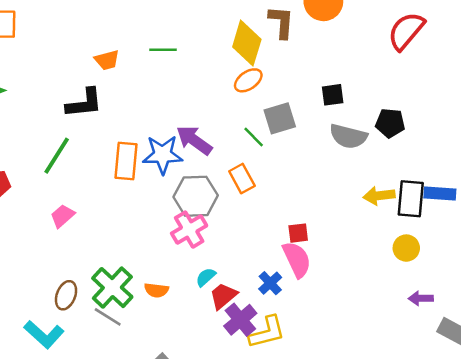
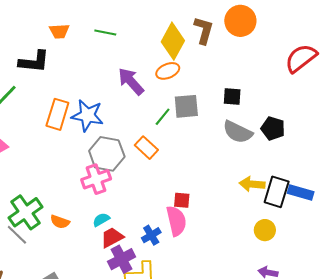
green line: (254, 137) -> (163, 117), turned 72
purple arrow: (194, 140) -> (131, 81), moved
orange rectangle: (242, 179) -> (146, 148), turned -30

